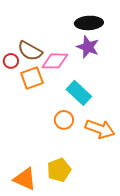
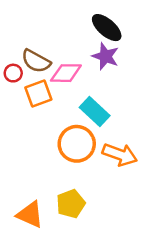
black ellipse: (89, 23) -> (107, 28), turned 44
orange circle: (64, 120) -> (77, 144), size x1.6

